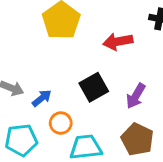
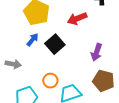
black square: (94, 87) -> (55, 44), moved
blue arrow: (42, 98) -> (32, 40), moved

